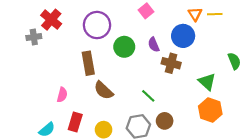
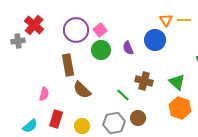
pink square: (146, 11) -> (100, 30), moved
brown cross: (171, 63) -> (144, 81), moved

